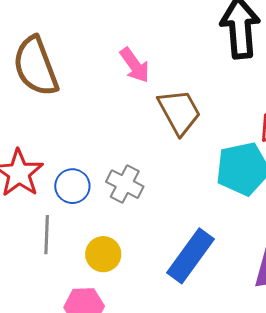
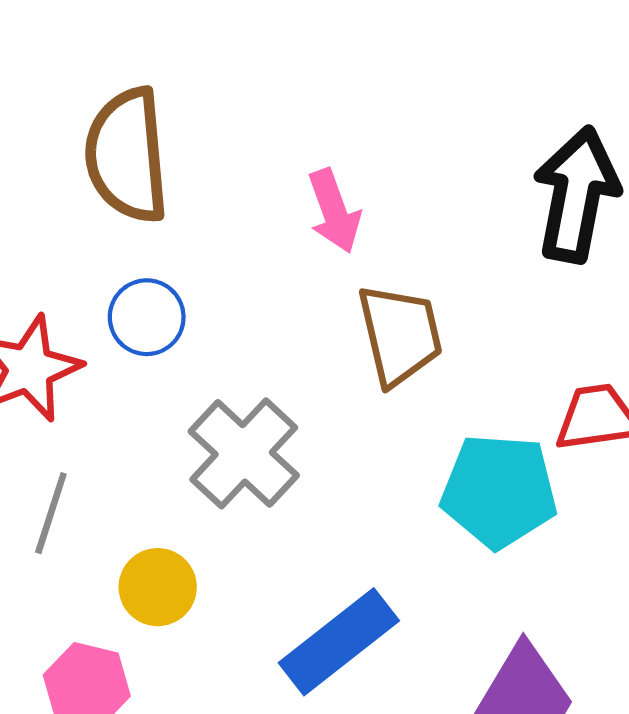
gray cross: (125, 184) -> (244, 453), size x1.4
blue circle: (72, 186) -> (147, 317), moved

